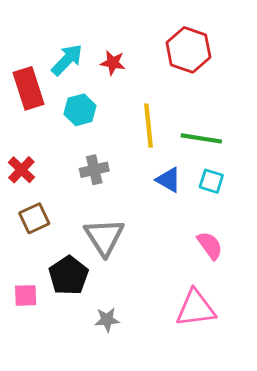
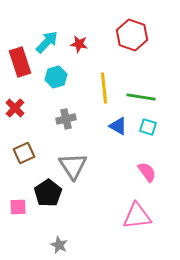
red cross: (21, 170) -> (15, 108), moved
gray star: (107, 320) -> (59, 245), moved, turned 30

